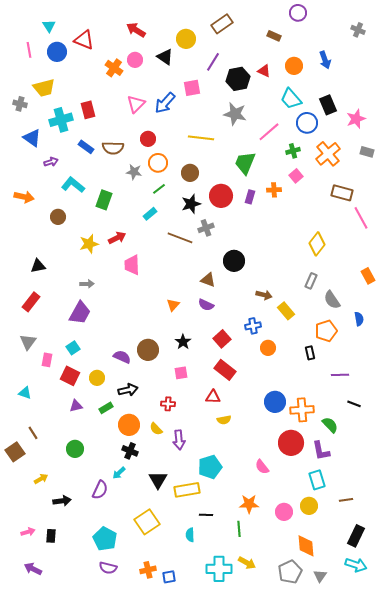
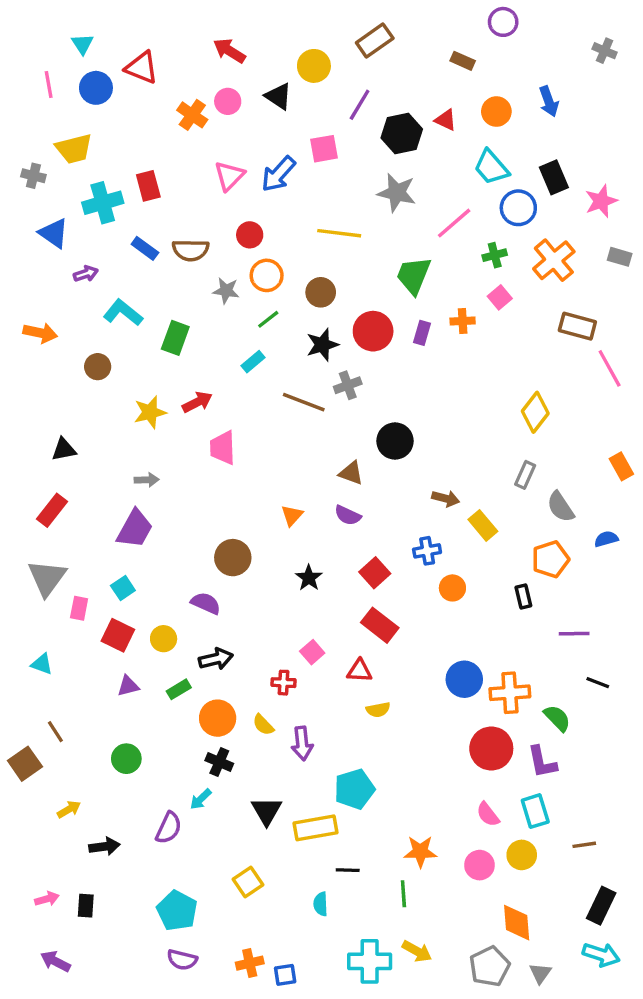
blue semicircle: (359, 319) -> (606, 539), turned -96
gray triangle: (28, 342) -> (47, 578), size x1.4
brown circle: (148, 350) -> (233, 558), moved
pink square: (181, 373) -> (312, 652), moved, turned -32
pink semicircle: (262, 467) -> (488, 814), moved
yellow square: (147, 522) -> (248, 882), size x0.7

